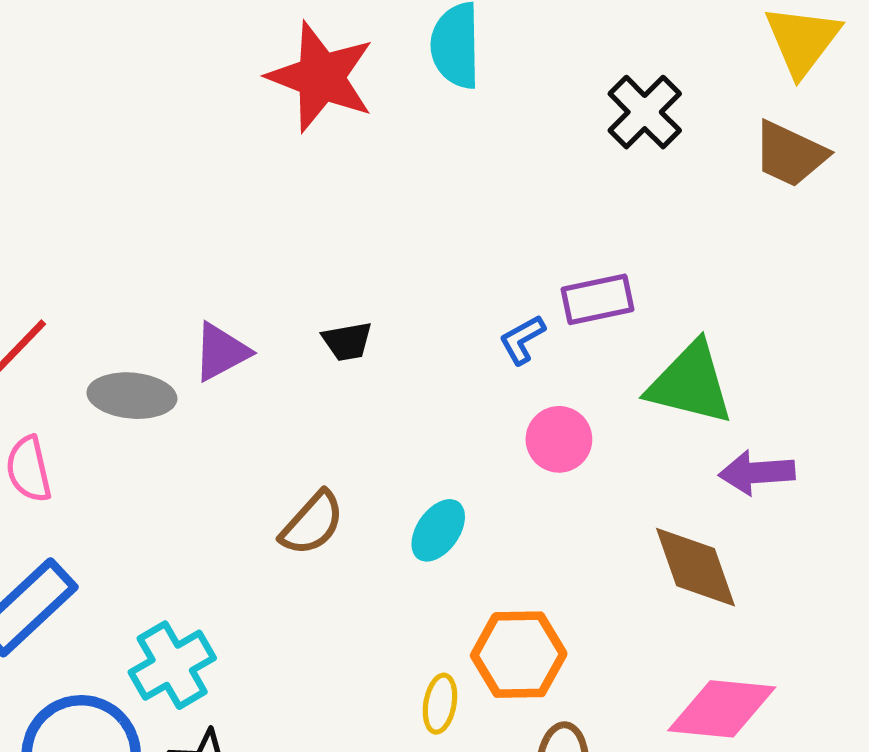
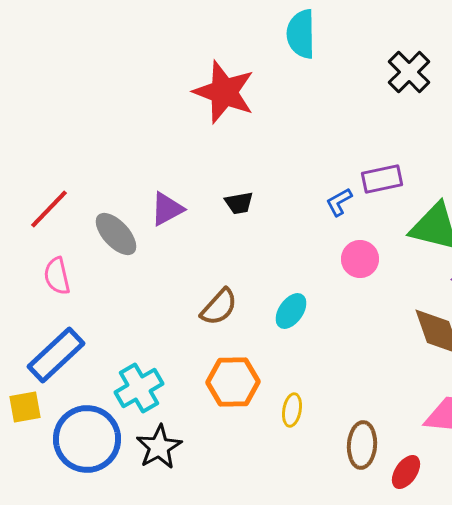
red star: (321, 77) -> (224, 92), moved
gray ellipse: (132, 396) -> (116, 234), turned 42
orange hexagon: (519, 655) -> (233, 382), moved

